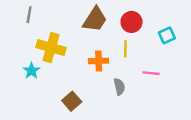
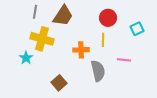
gray line: (29, 15) -> (35, 12), moved
brown trapezoid: (95, 20) -> (63, 16), moved
gray semicircle: (119, 87) -> (98, 71), size x1.5

